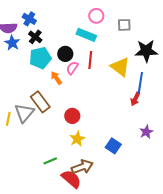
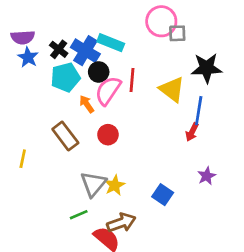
pink circle: (96, 16) -> (161, 21), moved, size x1.5
blue cross: (29, 19) -> (85, 51), moved, size x1.5
cyan rectangle: (86, 35) -> (111, 43), moved
pink semicircle: (72, 68) -> (108, 91), size x1.6
gray triangle: (24, 113) -> (93, 184), moved
red circle: (72, 116) -> (108, 135), moved

